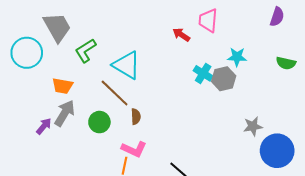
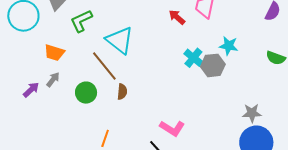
gray arrow: (65, 113) -> (53, 80), size x0.6
gray star: (253, 126) -> (252, 113), moved
pink L-shape: (134, 149) -> (172, 128), moved

